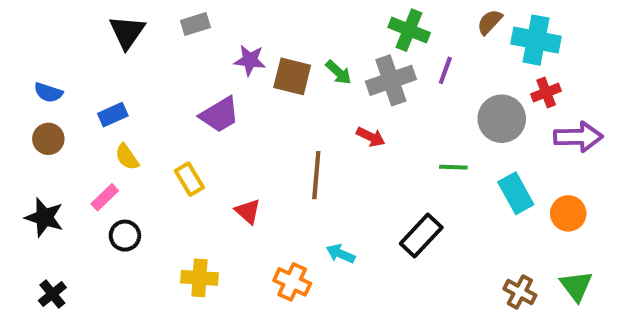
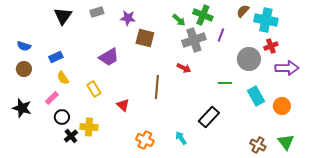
purple star: (250, 60) -> (128, 18), moved
green arrow: (339, 72) -> (179, 20), moved
cyan arrow: (341, 254) -> (181, 138), moved, turned 32
yellow cross: (199, 278) -> (89, 127), moved
black cross: (52, 294) -> (71, 136), moved

